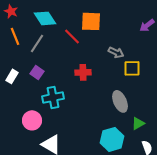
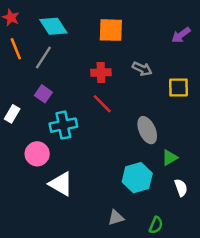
red line: (72, 36) -> (102, 104), moved
yellow square: (132, 68) -> (178, 88), moved
red cross: (83, 72) -> (101, 73), moved
white rectangle: (12, 76) -> (12, 114), moved

